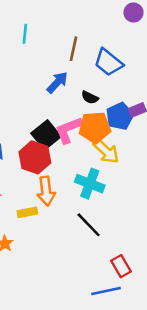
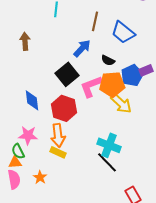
black square: (46, 135) -> (67, 74), moved
cyan cross: (90, 184) -> (109, 145), moved
orange arrow: (46, 191) -> (58, 135), moved
yellow rectangle: (27, 212) -> (58, 152), turned 35

